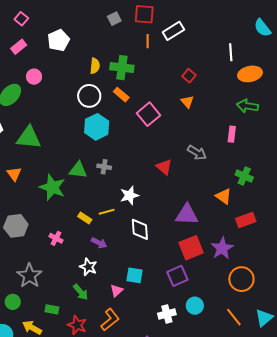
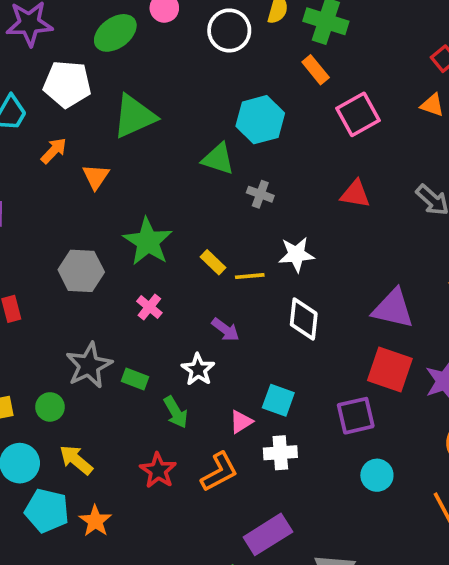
white circle: (89, 96) -> (229, 30), moved
orange triangle: (187, 102) -> (432, 105), turned -40
green triangle: (29, 138) -> (134, 116), turned -40
red triangle: (164, 167) -> (355, 194), moved, turned -42
green triangle: (78, 170) -> (218, 159), moved
green star: (52, 187) -> (148, 242), moved
yellow rectangle: (85, 218) -> (213, 262), moved
red square: (191, 248) -> (390, 369), turned 30
green rectangle: (52, 309) -> (135, 379), moved
white cross: (167, 314) -> (280, 453), moved

